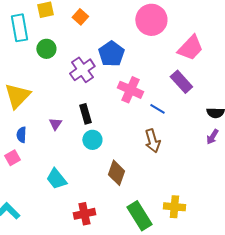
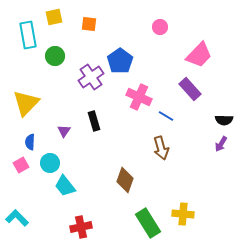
orange square: (80, 17) -> (89, 24), turned -35
pink circle: (151, 20) -> (160, 27), size x0.5
cyan circle: (92, 140) -> (50, 163), moved
red cross: (84, 214) -> (81, 227), moved

